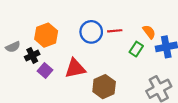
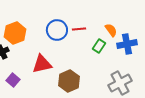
purple square: (45, 70) -> (13, 80), moved

